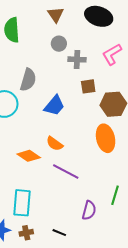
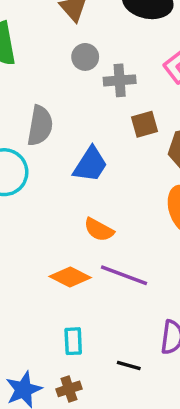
orange diamond: (29, 156) -> (70, 277), moved
cyan rectangle: (22, 203) -> (73, 341), moved, size x0.6
black line: (59, 233) -> (129, 365), moved

